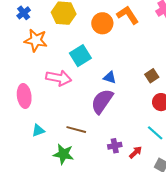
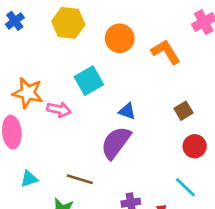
orange L-shape: (128, 15) -> (166, 52), moved
orange star: (36, 40) -> (28, 93), moved
pink arrow: (59, 78) -> (59, 110), size x0.7

